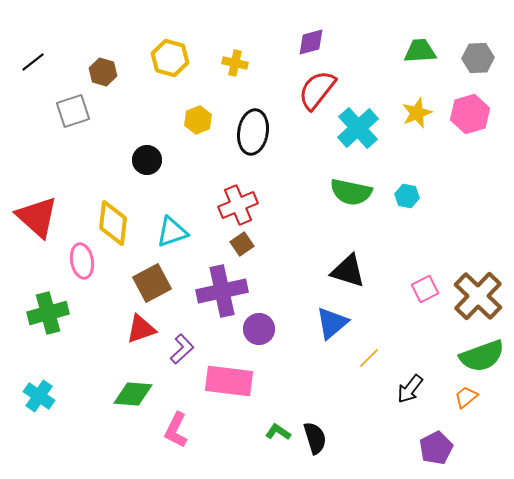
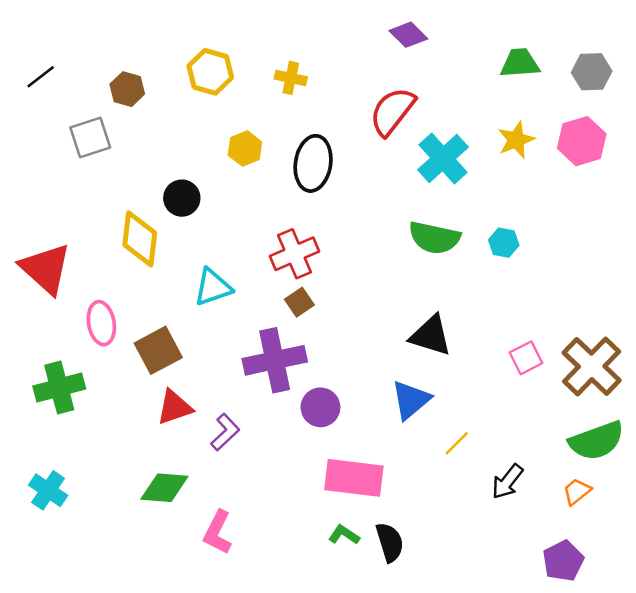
purple diamond: (311, 42) -> (408, 35), moved, turned 60
yellow diamond: (113, 223) -> (140, 239), moved
brown square: (152, 283) -> (158, 350), moved
pink rectangle: (229, 381) -> (354, 478), moved
purple pentagon: (436, 448) -> (563, 561), moved

